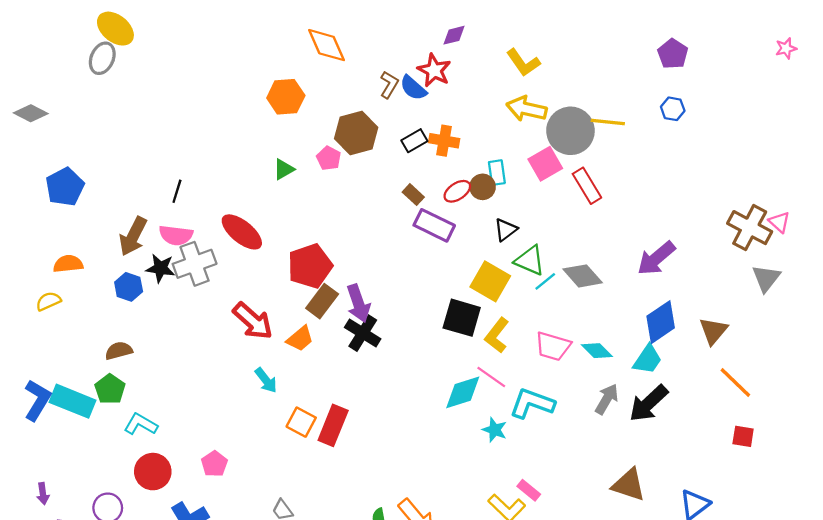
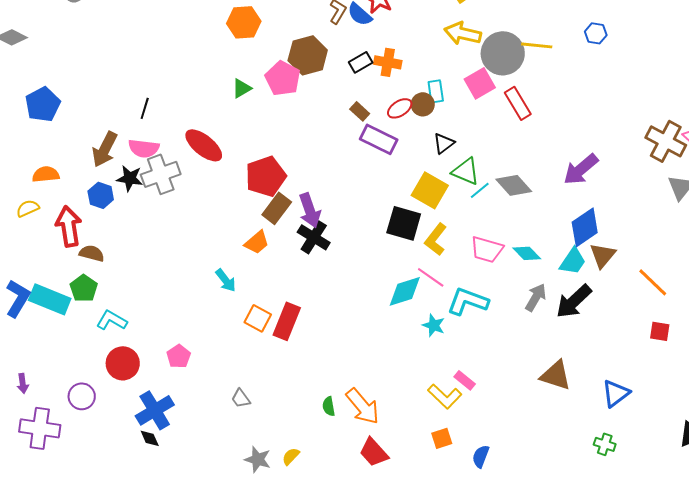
pink pentagon: (329, 158) -> (283, 78), size x1.6
red arrow: (253, 321) -> (69, 226), moved, turned -141
brown triangle: (713, 331) -> (603, 255), moved
brown semicircle: (119, 351) -> (92, 253), turned 30

